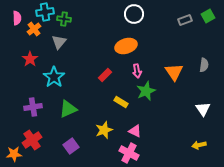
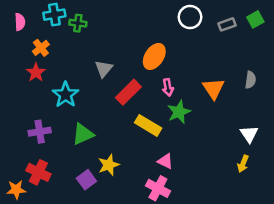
white circle: (134, 14) -> (190, 17), moved
orange cross: (34, 29) -> (41, 48), moved
gray triangle: (59, 42) -> (104, 69), moved
orange ellipse: (126, 46) -> (154, 56), turned -40
red rectangle: (105, 75) -> (128, 92), size x1.5
yellow rectangle: (121, 102) -> (148, 125), size x1.5
yellow star: (104, 130) -> (109, 165), moved
red cross: (32, 140) -> (38, 172), turned -30
yellow arrow: (199, 145) -> (243, 164), moved, turned -56

